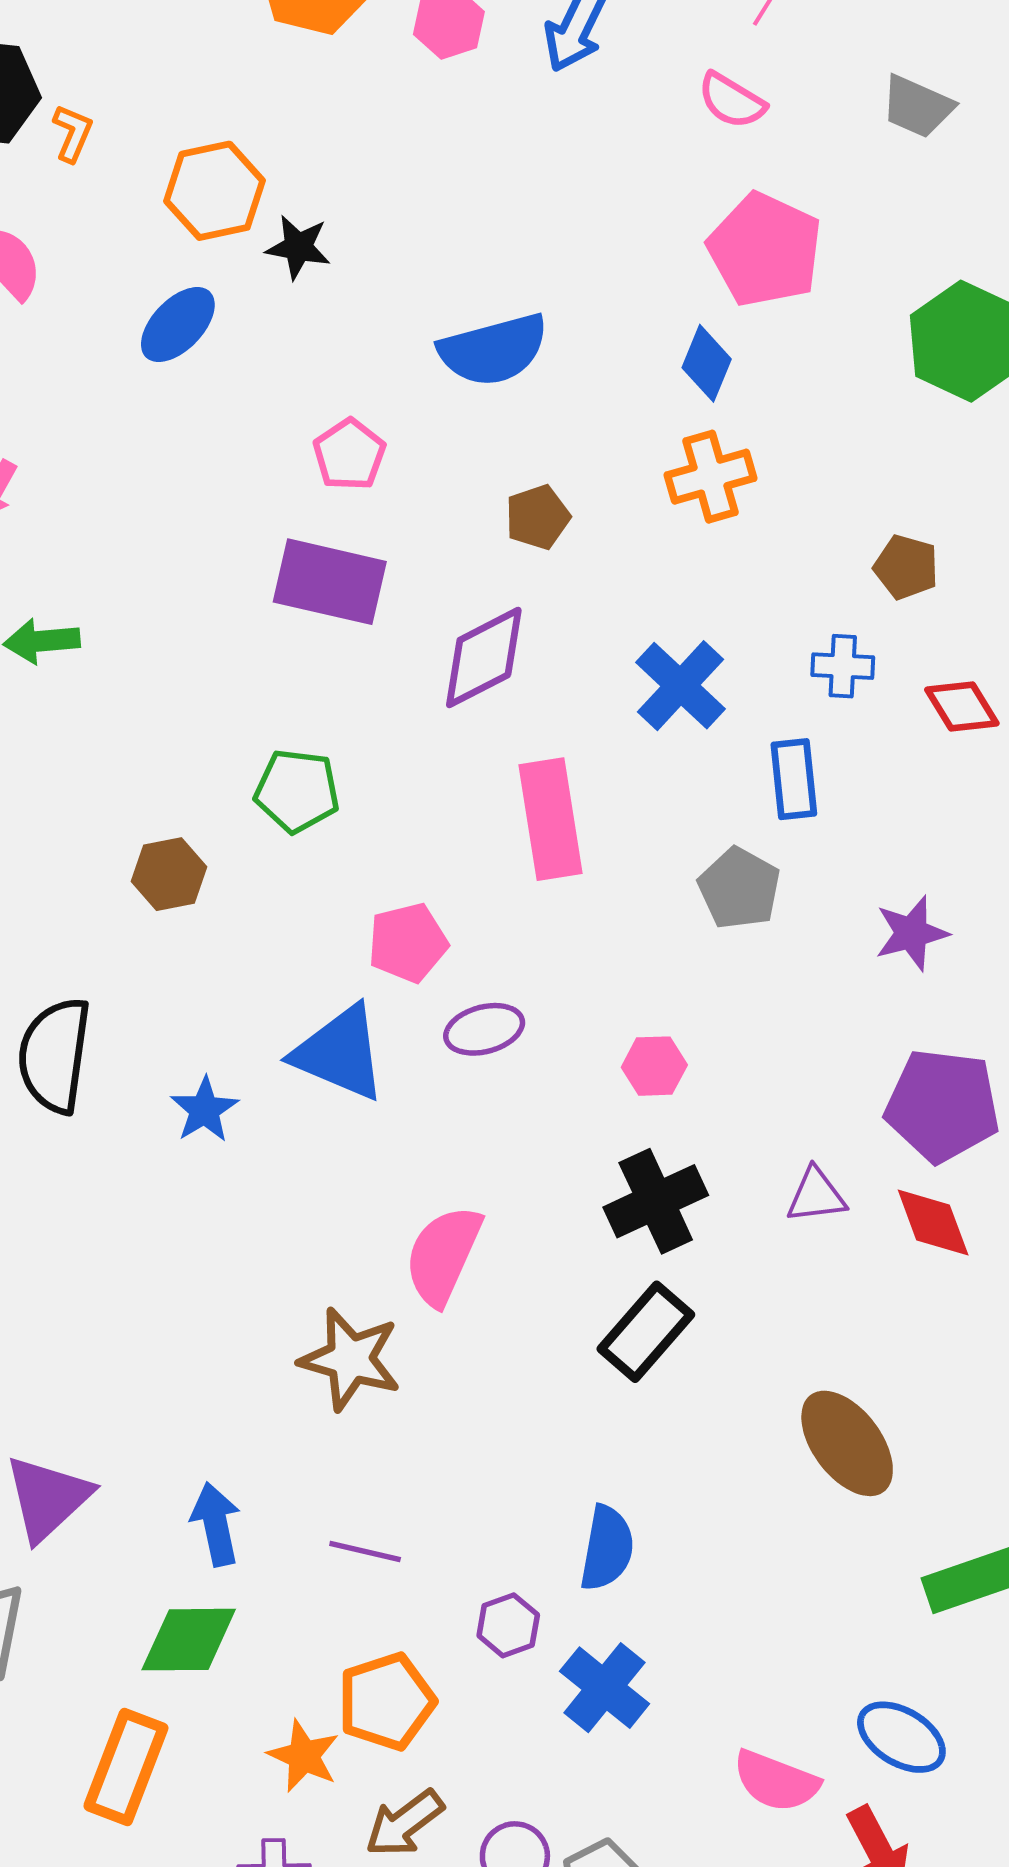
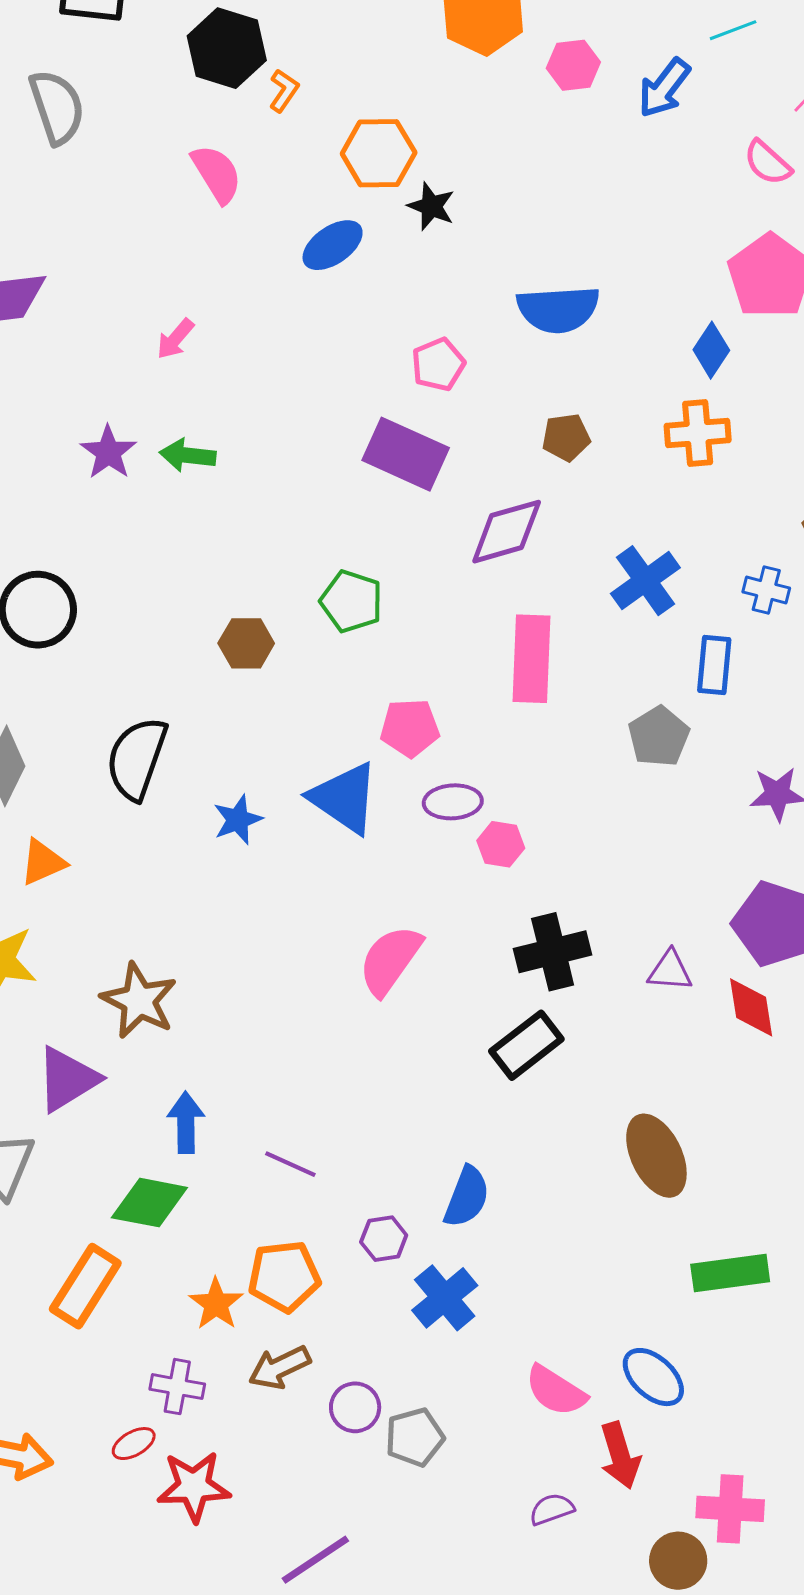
pink hexagon: (654, 1066) -> (501, 844), moved
brown star: (350, 1359) -> (139, 1001), moved

